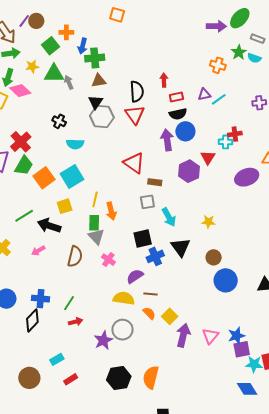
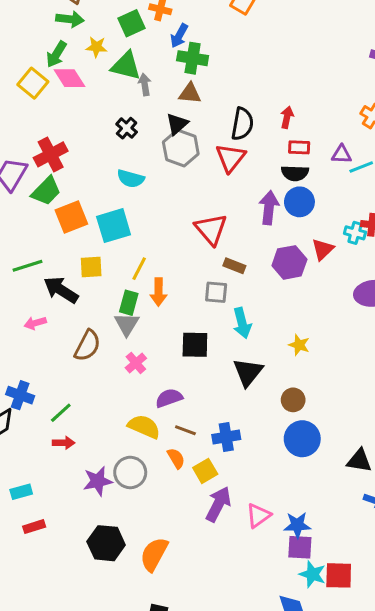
black cross: (59, 121) -> (127, 128), moved
blue cross: (155, 256) -> (226, 437), moved

